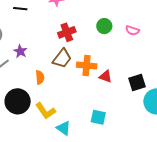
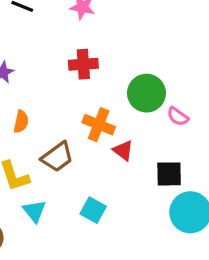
green circle: (104, 26) -> (146, 93), moved, size x1.5
pink semicircle: (132, 30) -> (178, 116), moved
brown trapezoid: (62, 58) -> (57, 157), moved

